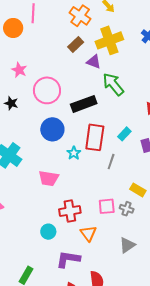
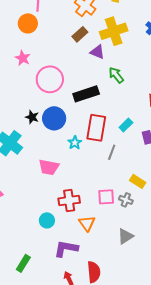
orange circle: (13, 28) -> (28, 23), moved
green arrow: (113, 84) -> (116, 75), size x0.7
black star: (11, 103) -> (32, 117), moved

